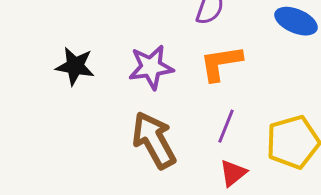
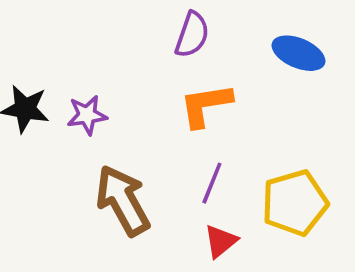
purple star: (151, 67) -> (87, 115), moved, size x0.7

